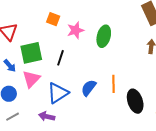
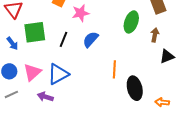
green ellipse: (104, 36) -> (131, 22), moved
pink triangle: (31, 79) -> (32, 72), moved
blue semicircle: (89, 88) -> (91, 39), moved

